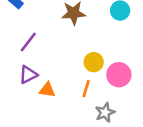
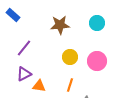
yellow circle: (94, 62) -> (70, 57), moved
pink circle: (119, 75) -> (97, 61), moved

